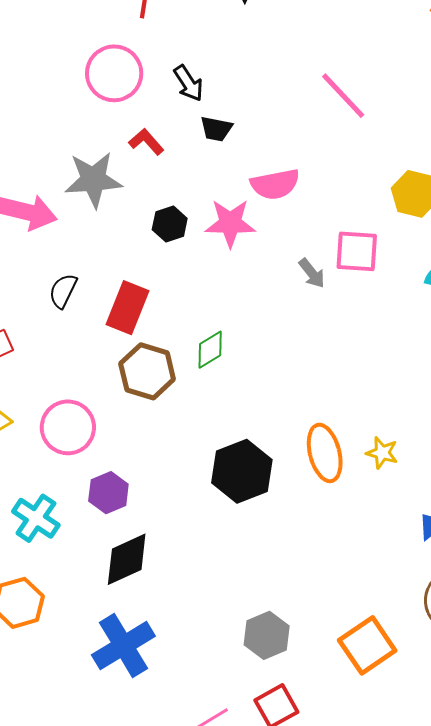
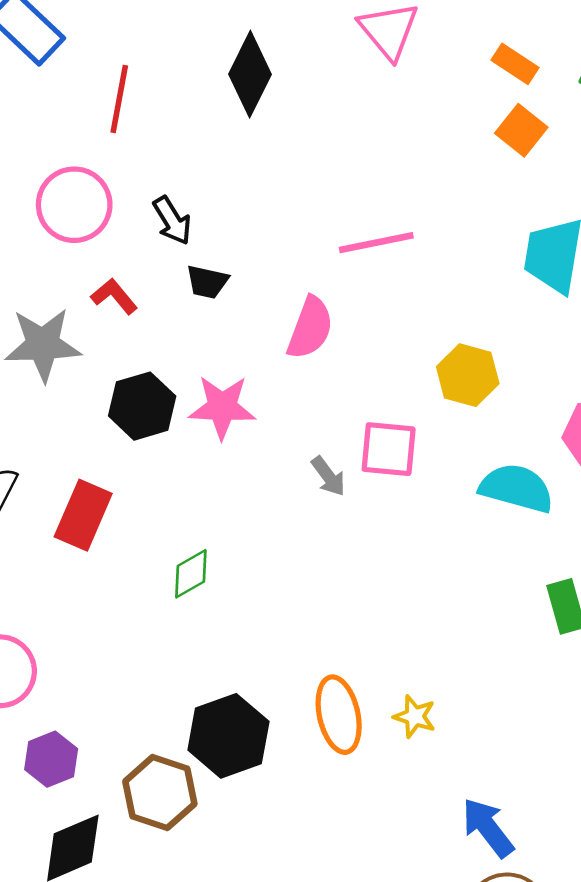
pink line: (343, 96) -> (376, 243), turned -60
pink semicircle: (275, 184) -> (310, 328), moved, turned -60
black hexagon: (170, 224) -> (142, 406), size x1.4
brown hexagon: (147, 371) -> (160, 793), moved

